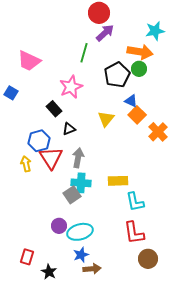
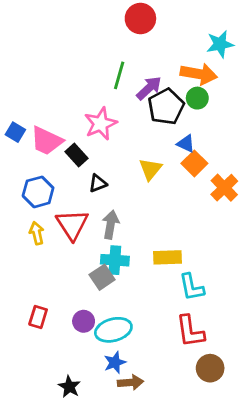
purple arrow: (105, 33) -> (149, 88), moved
pink trapezoid: (29, 61) -> (47, 141), moved
blue hexagon: (39, 141) -> (38, 192), moved
red rectangle: (27, 257) -> (38, 317), moved

